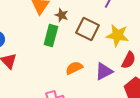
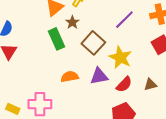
green rectangle: (51, 36) -> (56, 39), turned -55
purple triangle: (104, 71) -> (99, 76), moved

